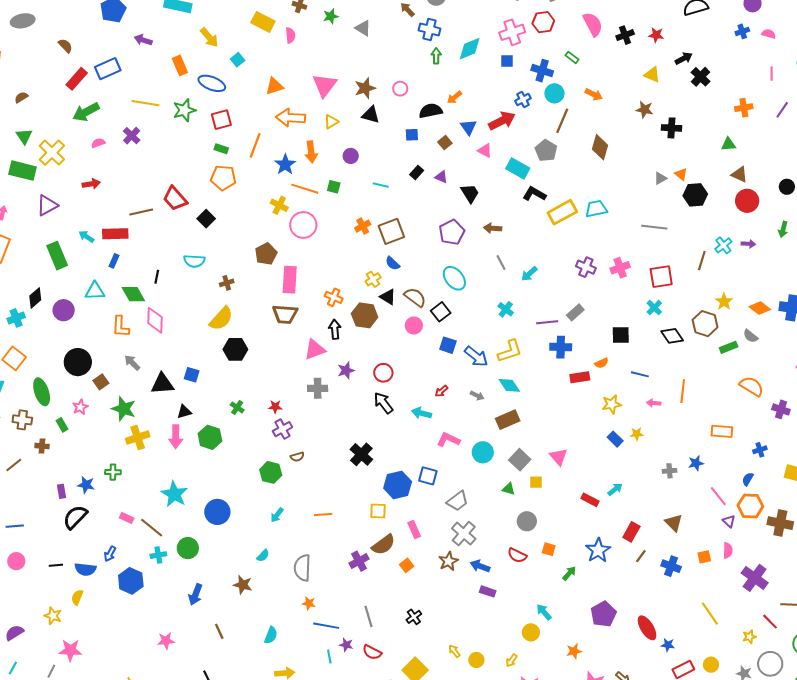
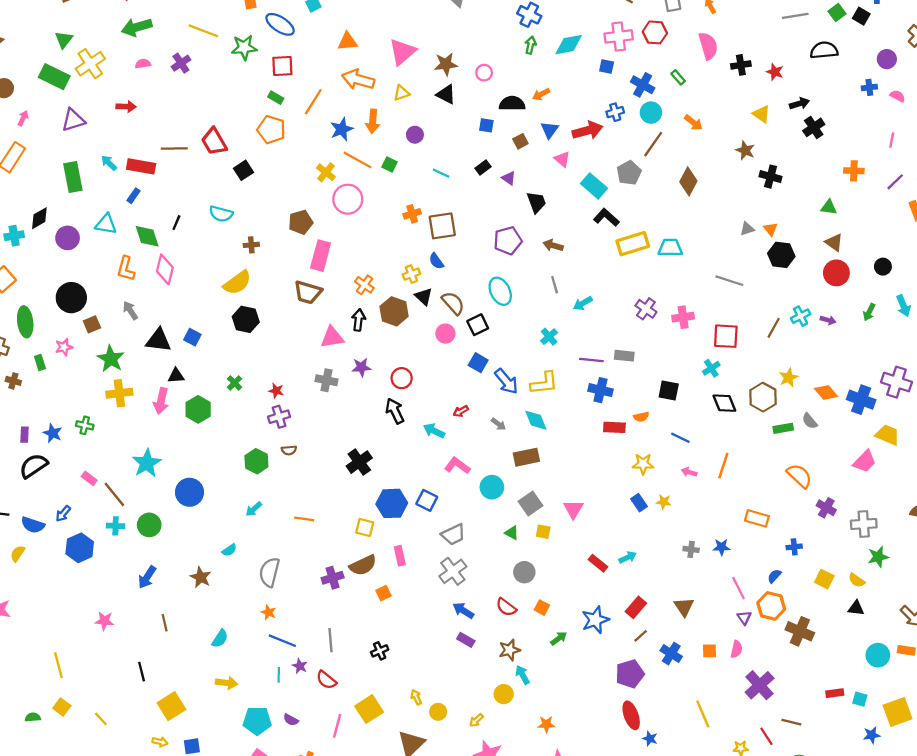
gray rectangle: (575, 312) -> (624, 356), turned 36
brown star: (448, 561) -> (509, 650), moved
purple pentagon: (603, 614) -> (630, 674), moved

